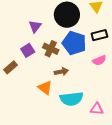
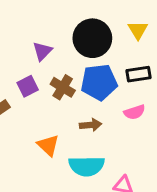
blue pentagon: (74, 43) -> (99, 82), turned -30
brown arrow: (61, 72) -> (91, 125), moved

